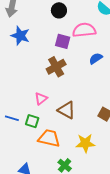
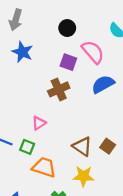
pink semicircle: (84, 30) -> (93, 52), turned 50
blue semicircle: (96, 58) -> (103, 84), size x1.5
brown triangle: (67, 110) -> (82, 146), moved

